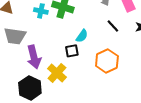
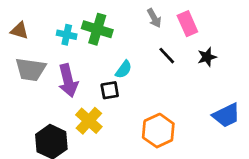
purple arrow: (34, 57) -> (68, 81), moved
orange hexagon: (107, 61) -> (158, 131), moved

